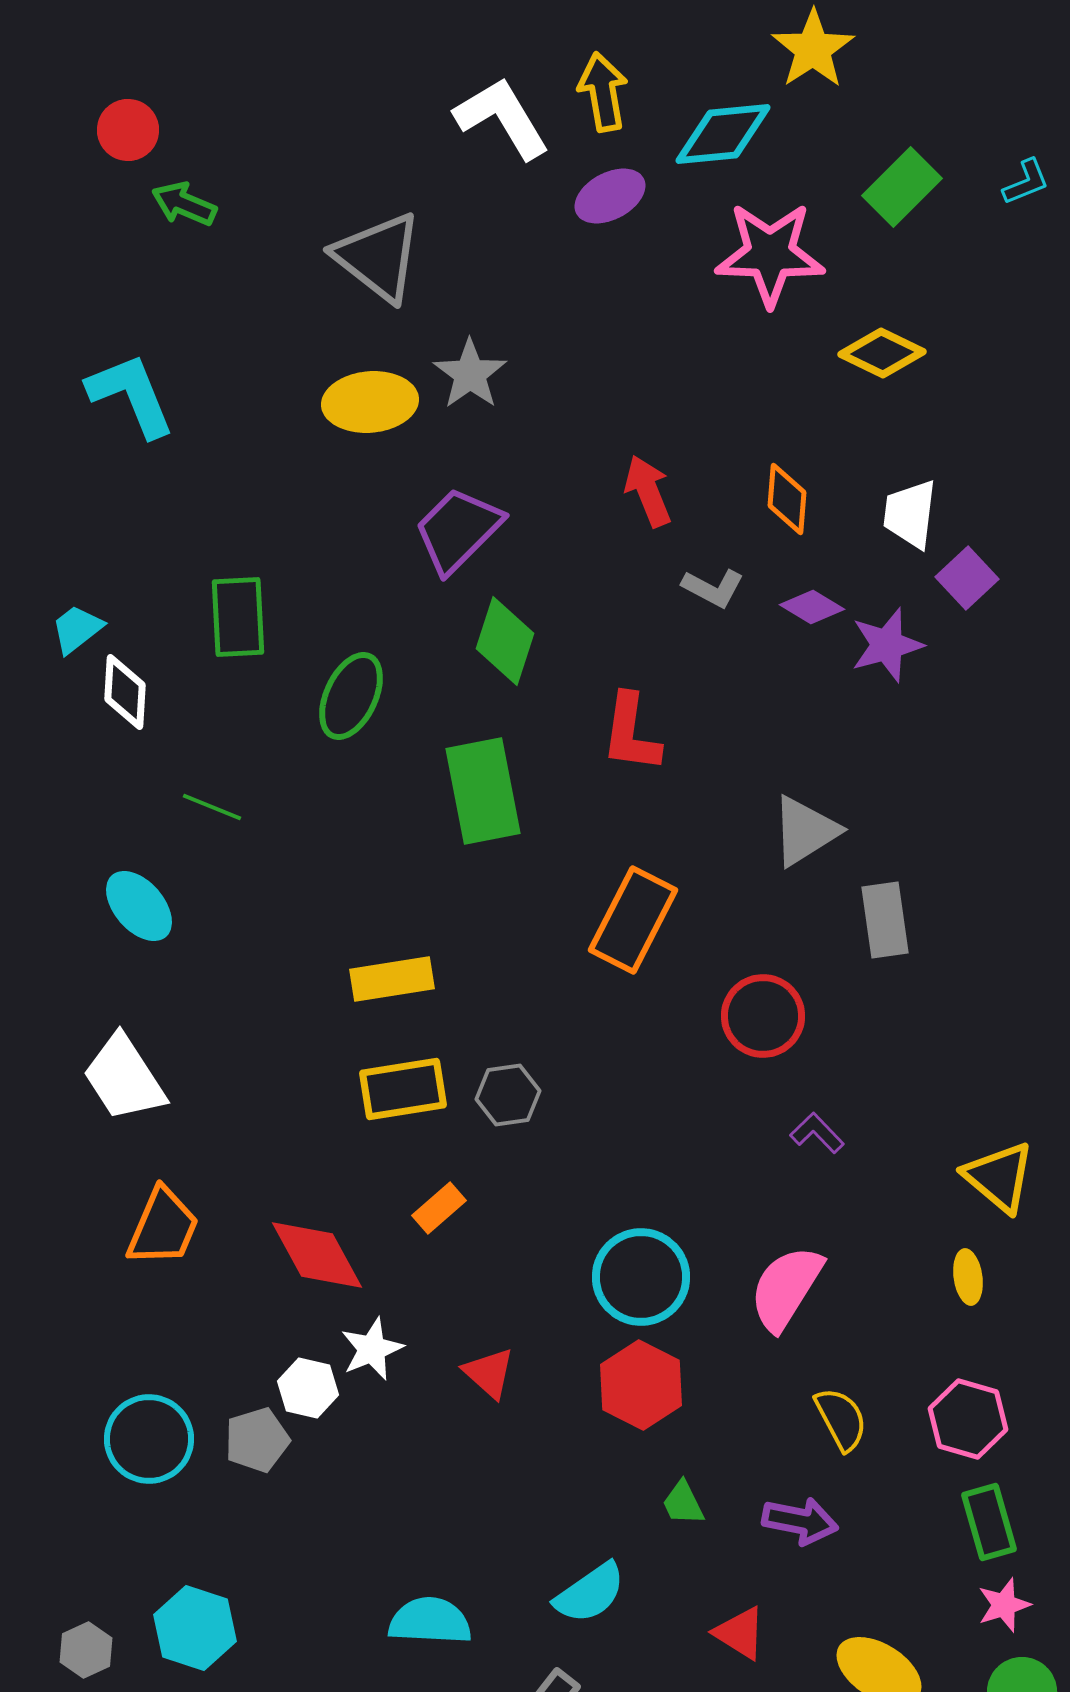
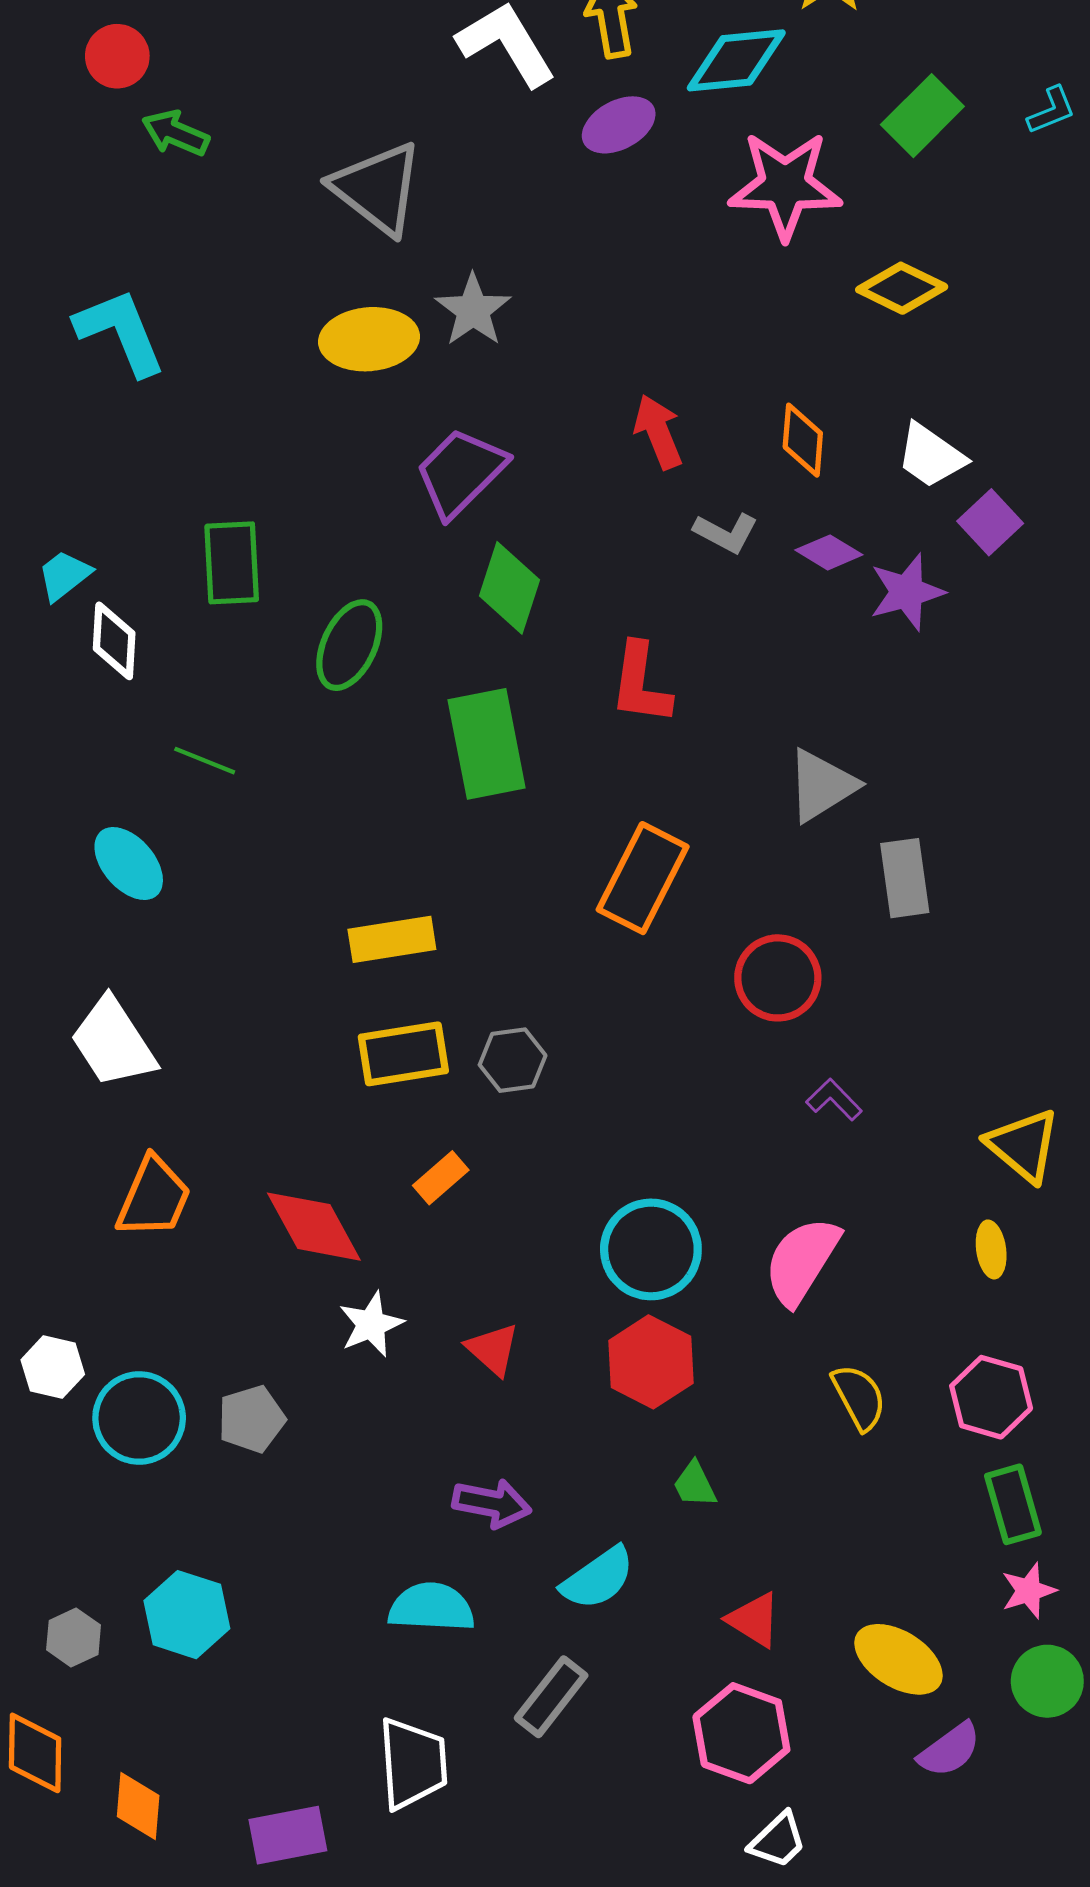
white trapezoid: (910, 514) -> (931, 456), turned -62
white hexagon: (308, 1388) -> (53, 1367), moved
purple arrow: (800, 1521) -> (492, 1503), moved

